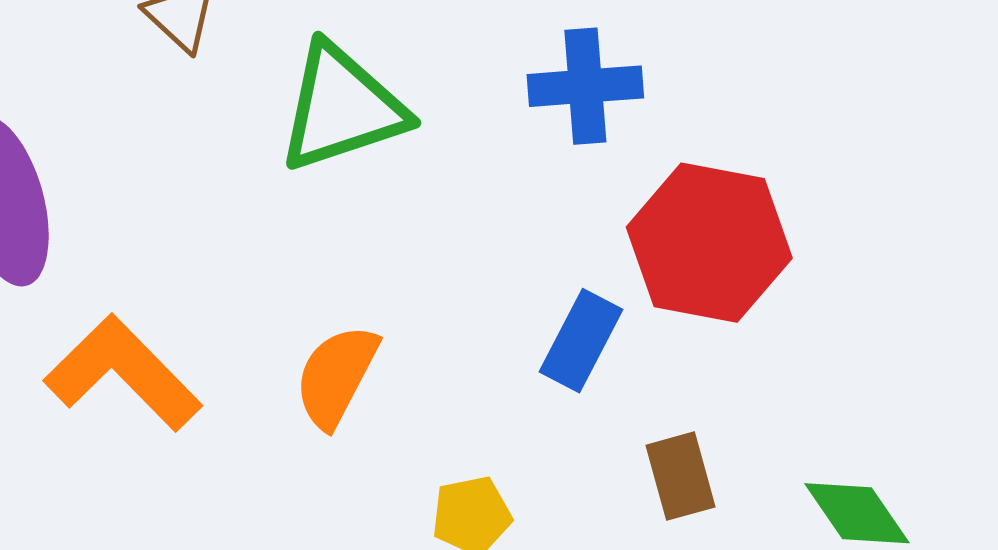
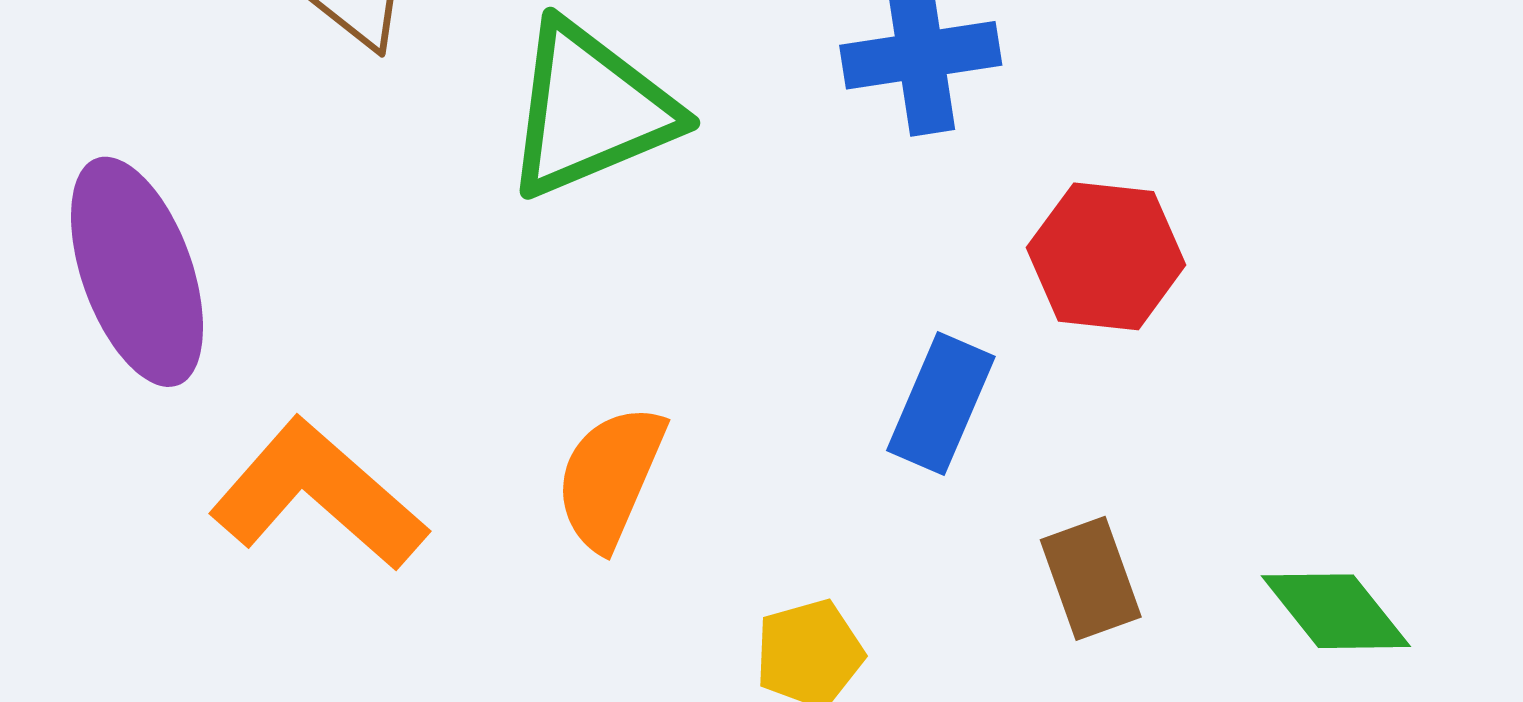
red hexagon: (709, 243) -> (1106, 256), size x0.7

